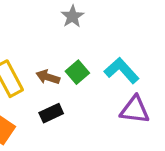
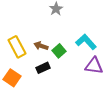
green square: (77, 72) -> (59, 51), moved

